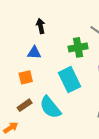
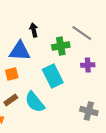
black arrow: (41, 26) -> (34, 30), moved
blue triangle: (34, 53) -> (20, 51), size x1.6

